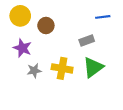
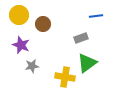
yellow cross: (62, 68) -> (65, 77), moved

